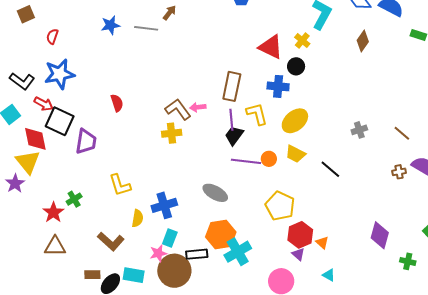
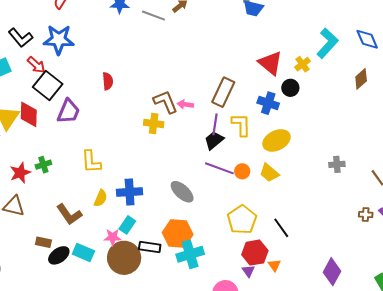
red diamond: (35, 139) -> (29, 114), moved
black line: (330, 169) -> (281, 228), moved

